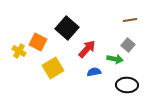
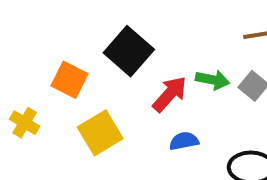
yellow cross: (19, 51) -> (25, 123), moved
green arrow: (115, 59) -> (213, 80), moved

